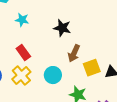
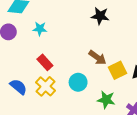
black star: (62, 28) -> (100, 16), moved
brown arrow: (74, 53) -> (97, 57), turned -72

